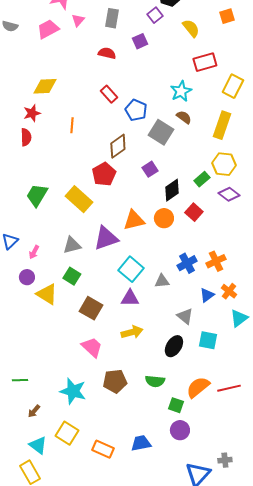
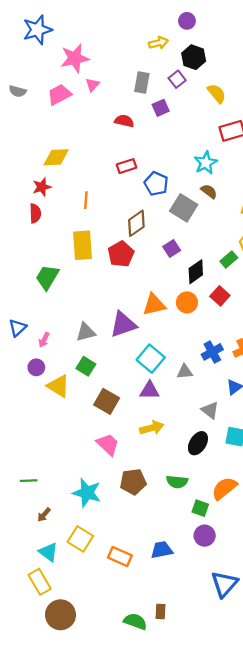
gray rectangle: (112, 18) -> (142, 82), moved
red rectangle: (109, 94) -> (126, 166), turned -66
yellow rectangle: (79, 199) -> (82, 245), moved, turned 44

